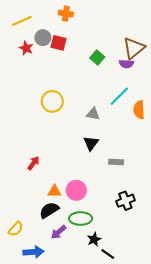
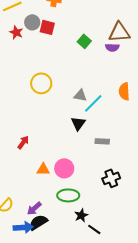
brown triangle: (134, 48) -> (119, 32), turned 35
cyan line: (119, 96) -> (93, 103), moved
black semicircle: (49, 210) -> (38, 222), moved
purple arrow: (59, 232) -> (34, 208), moved

